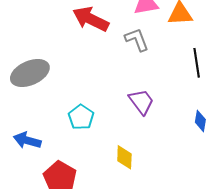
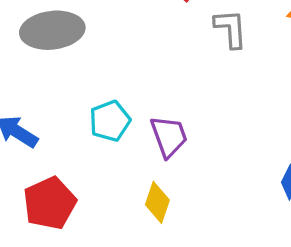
purple trapezoid: (141, 102) -> (169, 136), moved

